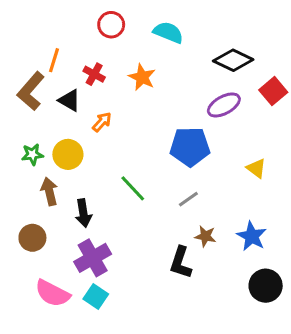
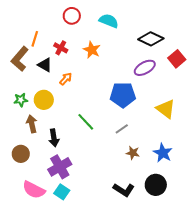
yellow triangle: (256, 168) -> (166, 109), size x1.5
black L-shape: (181, 262) -> (124, 190), moved, turned -75
black circle: (266, 286) -> (156, 185), moved

